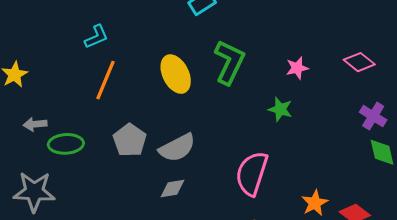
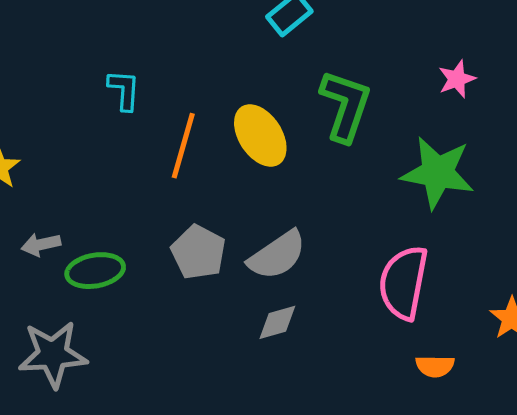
cyan L-shape: (96, 37) -> (124, 90), turned -56
pink star: (297, 68) -> (457, 79), moved
orange line: (105, 80) -> (183, 146), moved
green star: (280, 109) -> (438, 173), size x1.8

